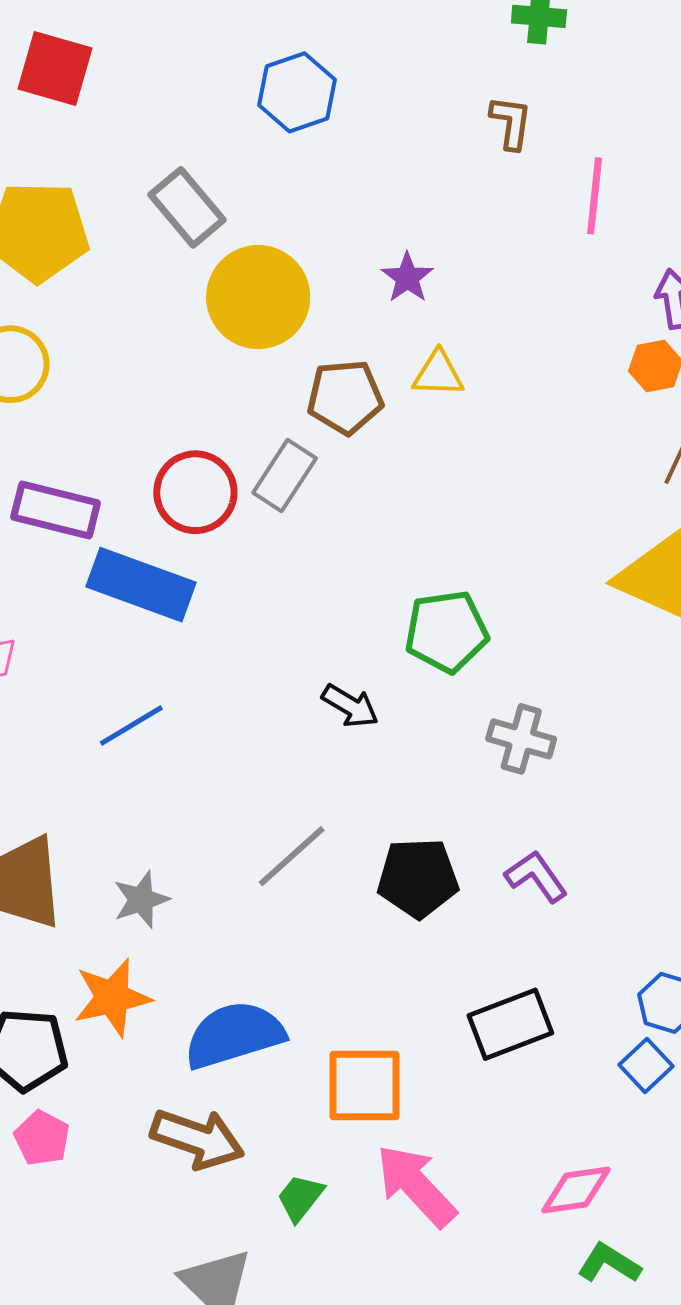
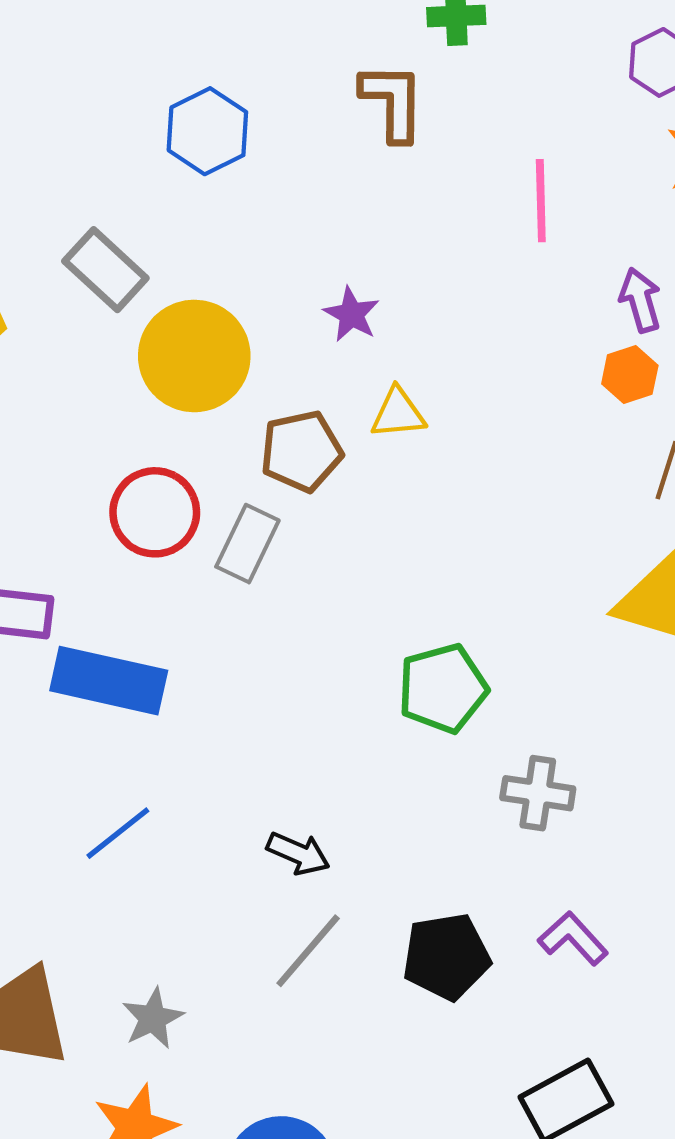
brown L-shape: (511, 123) -> (393, 102), moved, size x1.4
red circle: (195, 492) -> (155, 512), moved
black arrow: (350, 706) -> (298, 853), moved

